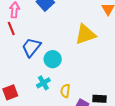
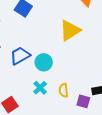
blue trapezoid: (31, 47) -> (20, 56), turned 35

